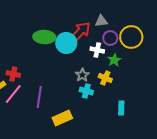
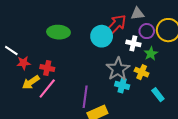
green ellipse: (44, 37) -> (58, 32), moved
gray star: (82, 75) -> (118, 69), size x1.6
purple line: (39, 97) -> (85, 97), moved
cyan rectangle: (121, 108) -> (158, 95), moved, turned -40

